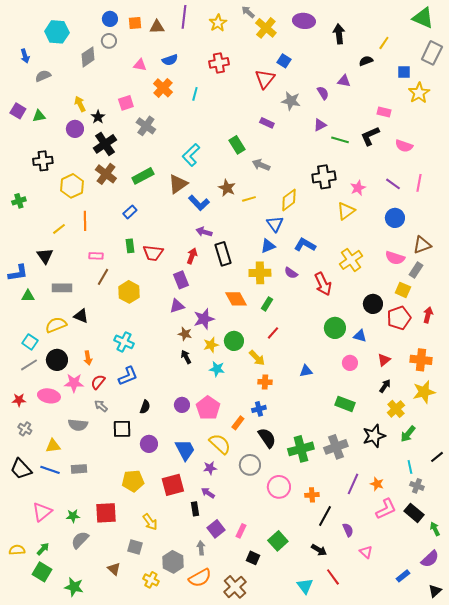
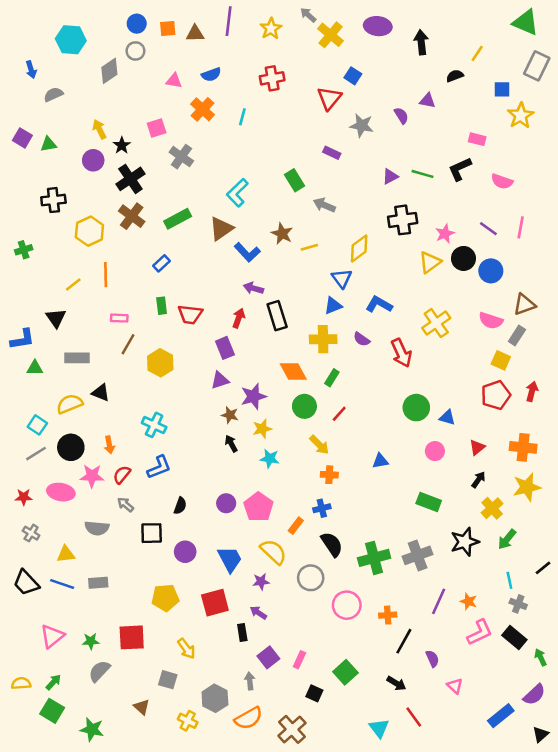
purple triangle: (320, 125) -> (390, 176), moved
black circle: (373, 304) -> (463, 258), moved
green circle: (234, 341) -> (304, 406), moved
blue rectangle: (403, 576) -> (501, 716), size x1.5

